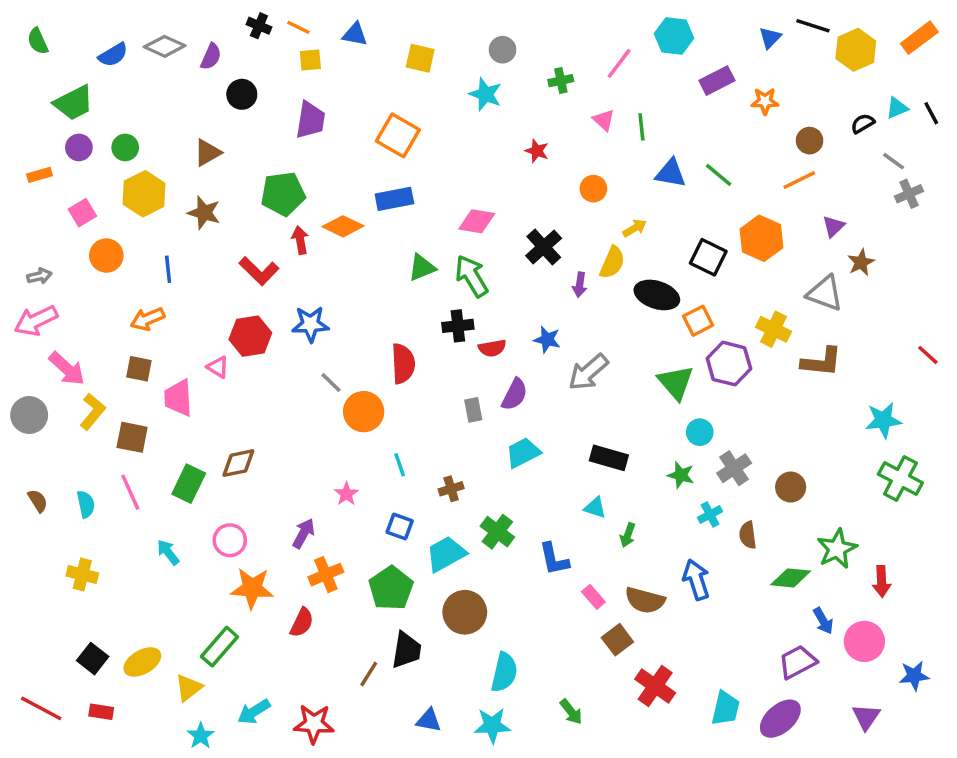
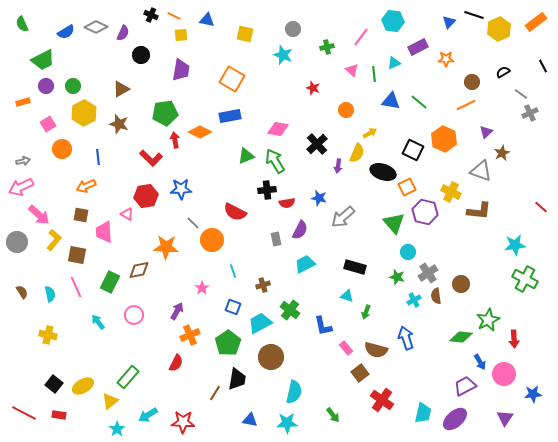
cyan triangle: (897, 108) -> (394, 63), moved
red semicircle: (403, 364) -> (235, 212), turned 120
brown semicircle: (748, 535) -> (436, 296), moved
orange star: (252, 588) -> (166, 247), moved

